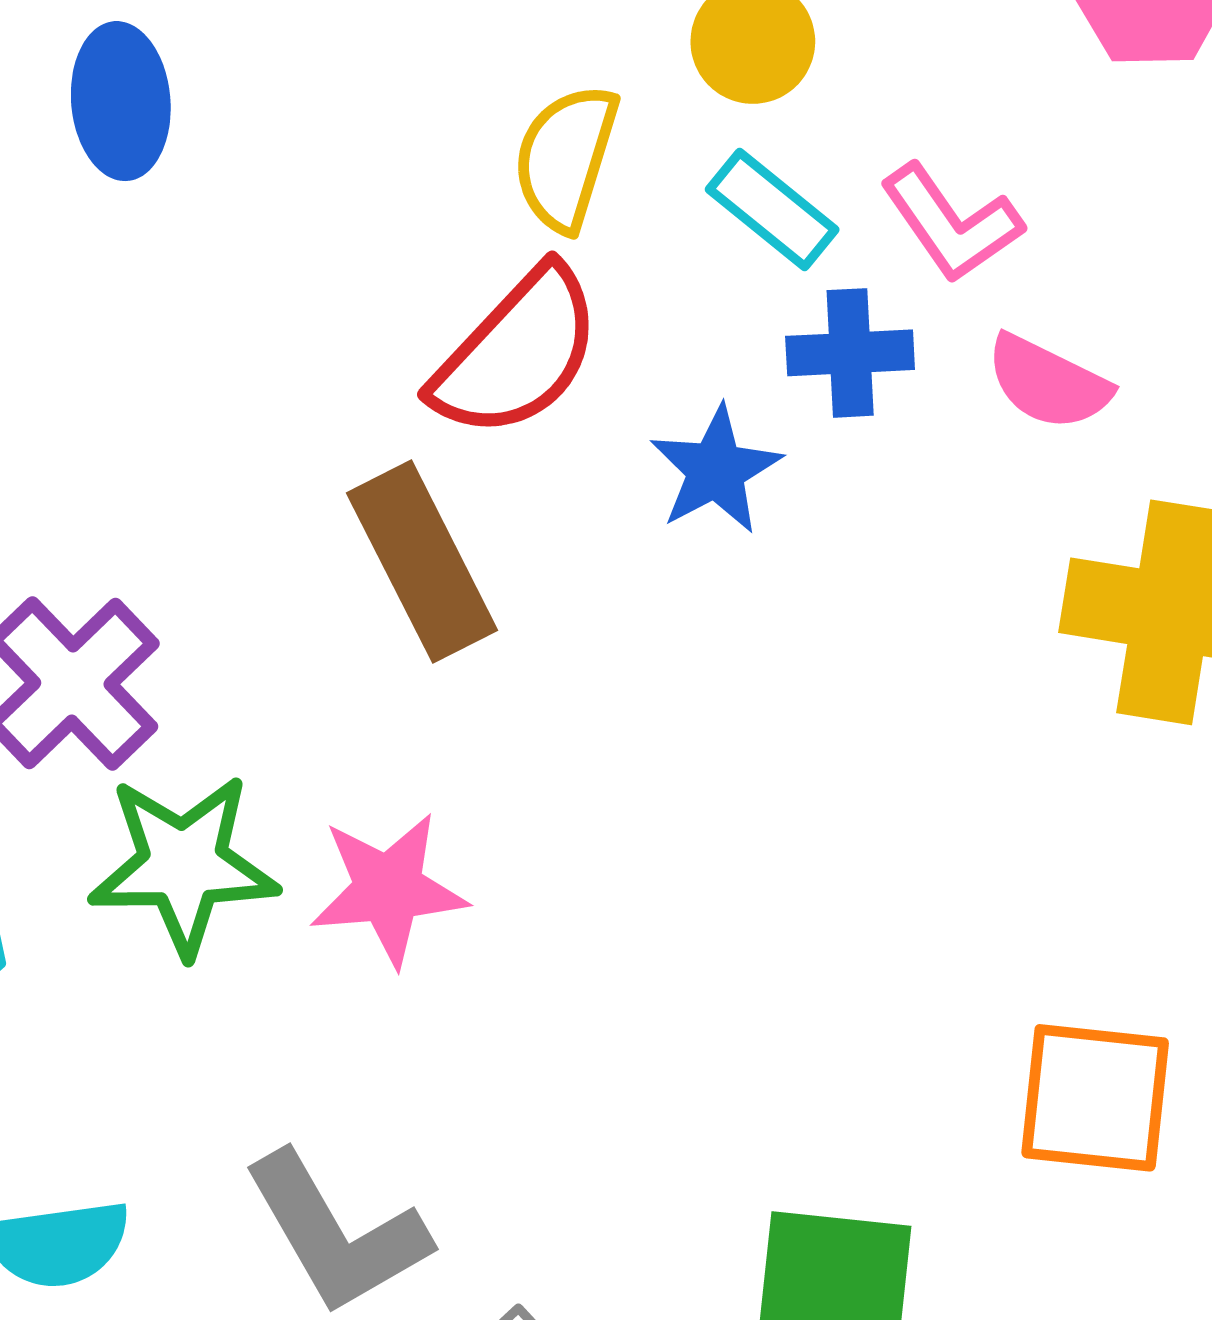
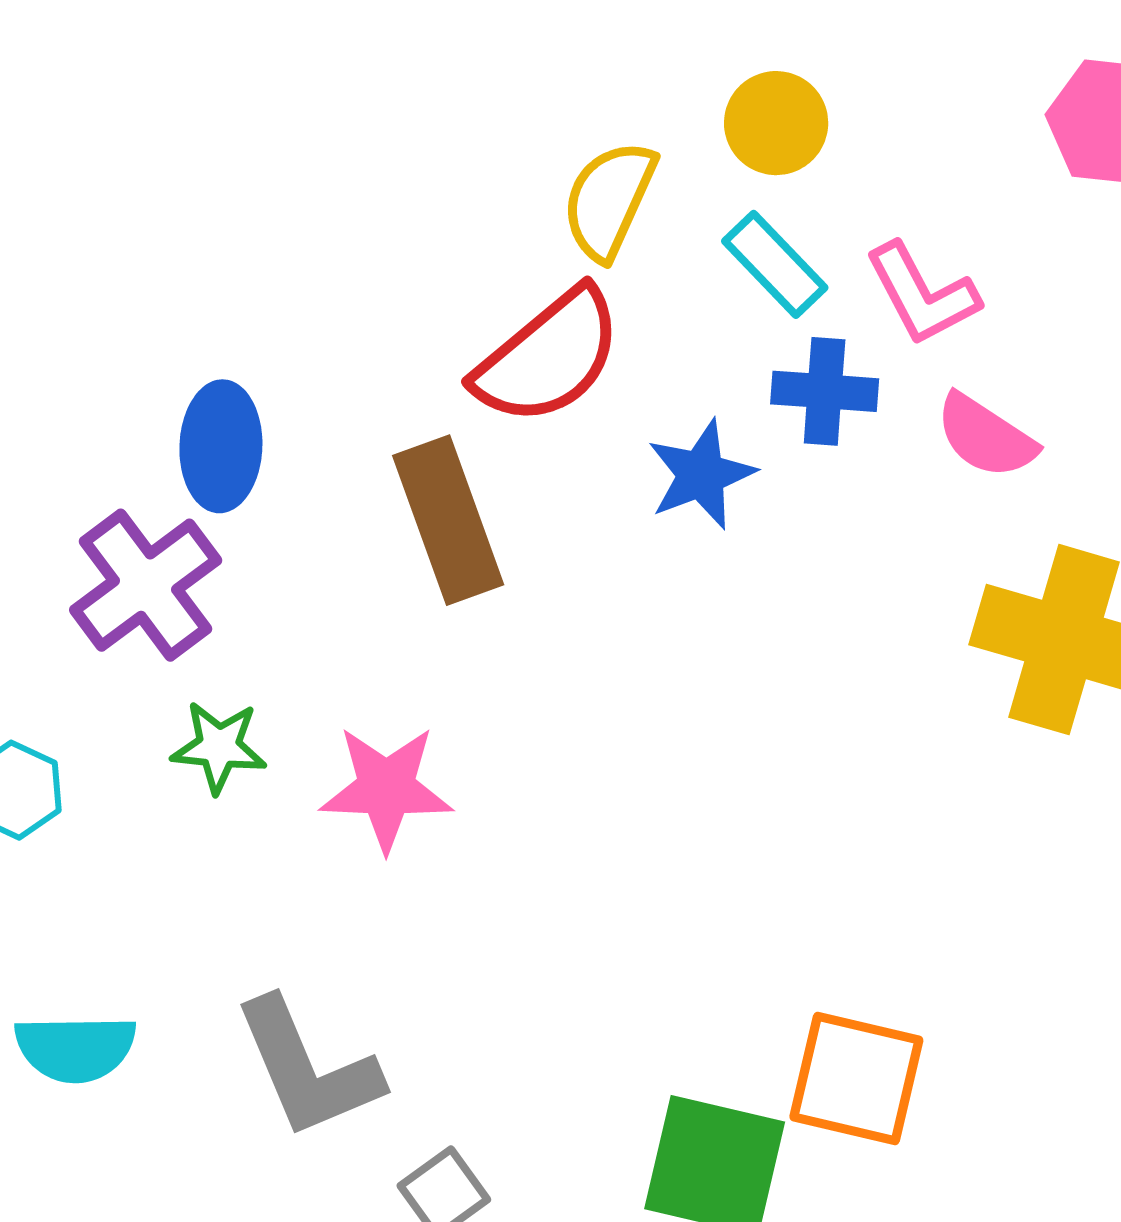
blue ellipse: (121, 101) -> (221, 446), moved
green star: (183, 865) -> (219, 747), size x0.6
orange square: (1095, 1098) -> (856, 1079), moved

